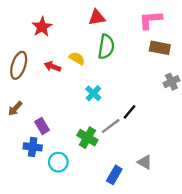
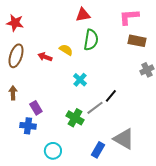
red star: (42, 27) -> (15, 23), moved, turned -30
brown arrow: (15, 108) -> (13, 93), turned 136
cyan circle: (58, 162) -> (53, 151), moved
gray triangle: (145, 162) -> (124, 139), size x1.6

